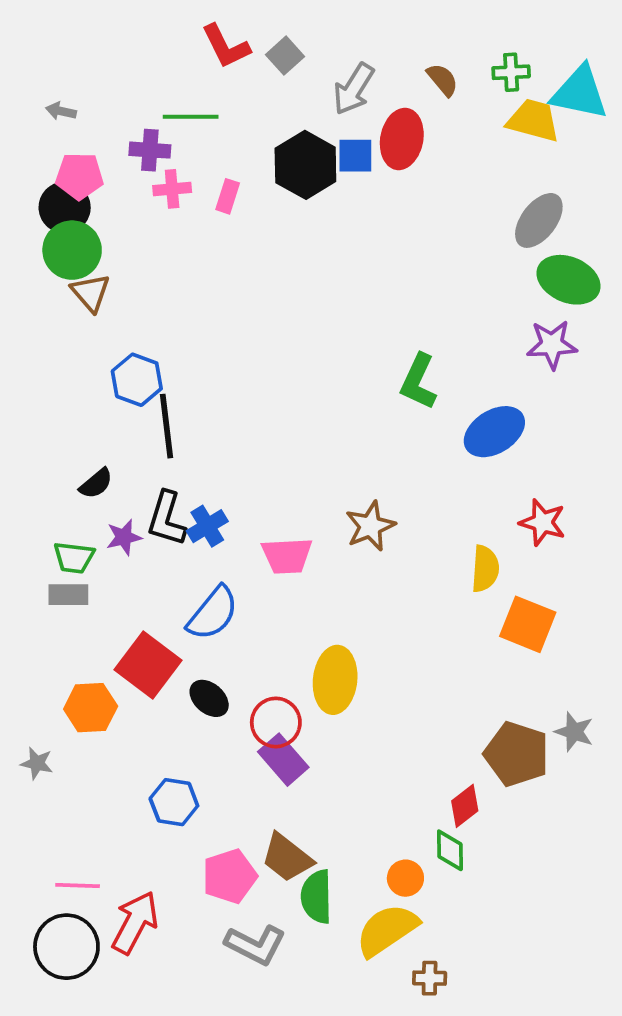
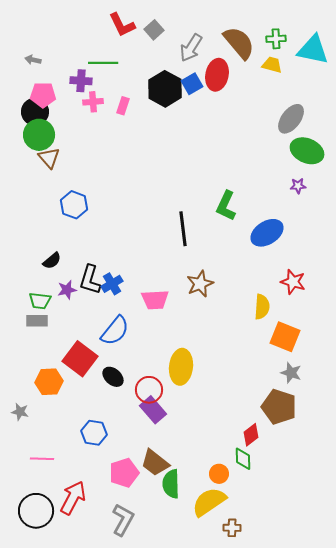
brown semicircle: (443, 80) -> (239, 43), size x1.8
yellow trapezoid: (533, 120) -> (272, 65), moved, size x0.7
blue square: (355, 156) -> (192, 84), turned -30
purple star: (552, 345) -> (298, 186), size x0.6
black line: (167, 426) -> (183, 229), moved
gray star: (574, 732) -> (291, 373), moved
pink line: (78, 886) -> (42, 459), moved
gray L-shape: (255, 945) -> (123, 520), moved, turned -88

